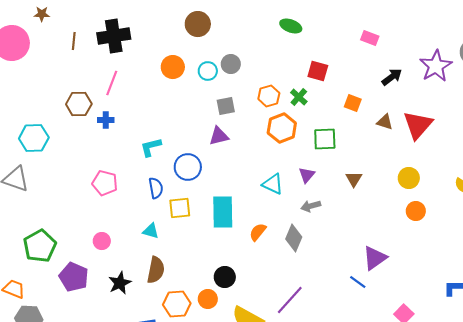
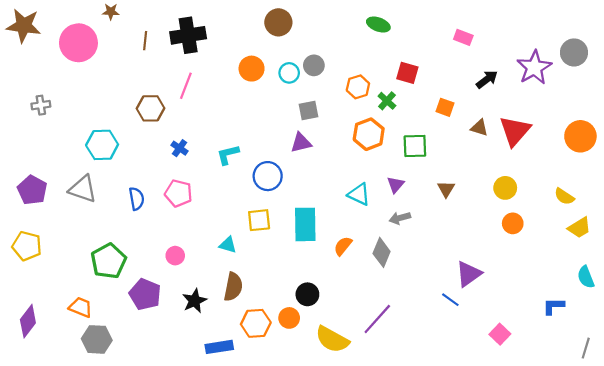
orange hexagon: (269, 96) -> (358, 87), moved
blue cross: (106, 120) -> (180, 148), moved, turned 35
blue semicircle: (156, 188) -> (137, 199), moved

